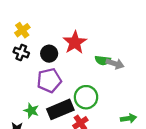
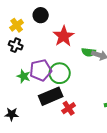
black circle: (49, 54) -> (41, 15), moved
green circle: (86, 97) -> (60, 73), moved
green star: (31, 111) -> (24, 76), moved

